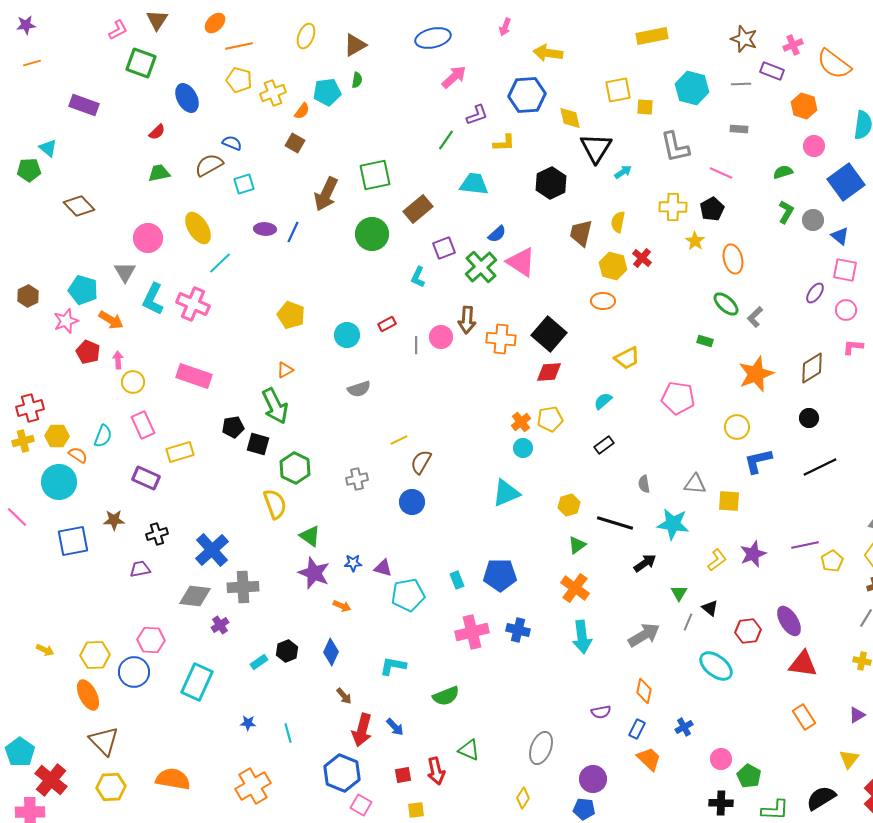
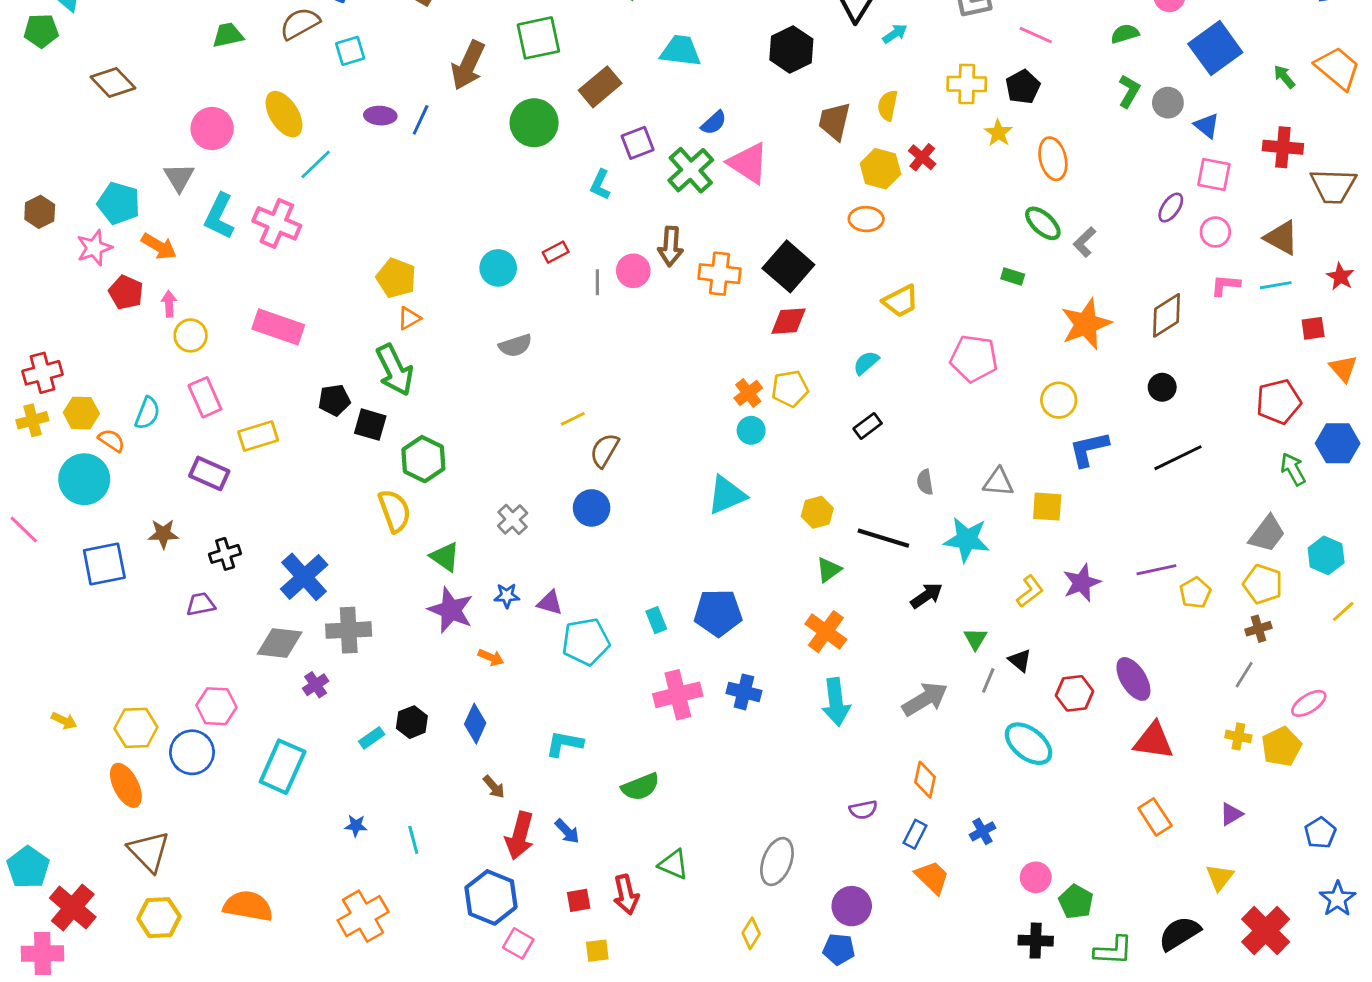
yellow pentagon: (291, 315) -> (396, 278), moved
gray cross: (357, 479) -> (513, 519), moved, turned -30

